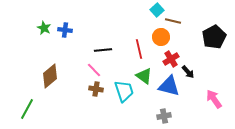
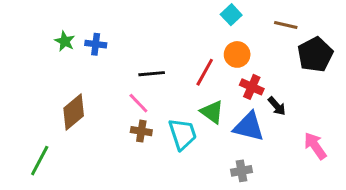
brown line: (173, 21) -> (286, 25), moved
red line: (139, 49) -> (205, 72), turned 42
red cross: (171, 59) -> (252, 87), turned -35

